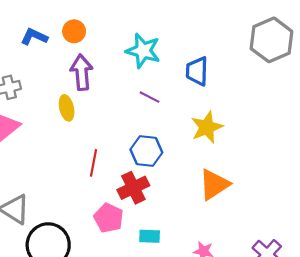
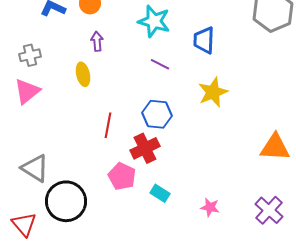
purple arrow: (82, 72) -> (97, 41), size x0.6
orange triangle: (214, 184) -> (275, 147), moved, turned 36
cyan rectangle: (150, 236) -> (160, 193), turned 30

